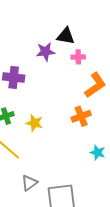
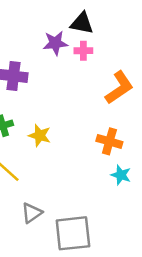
pink cross: (78, 57) -> (83, 51), moved
orange cross: (81, 116) -> (109, 141), moved, turned 36

